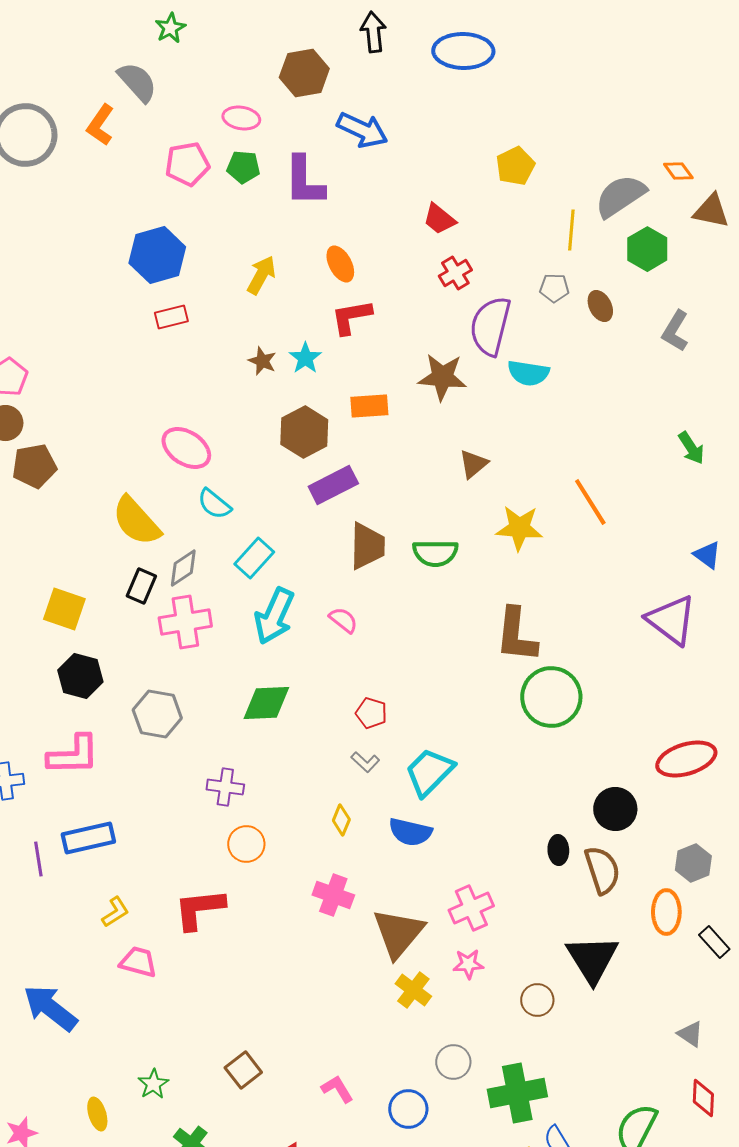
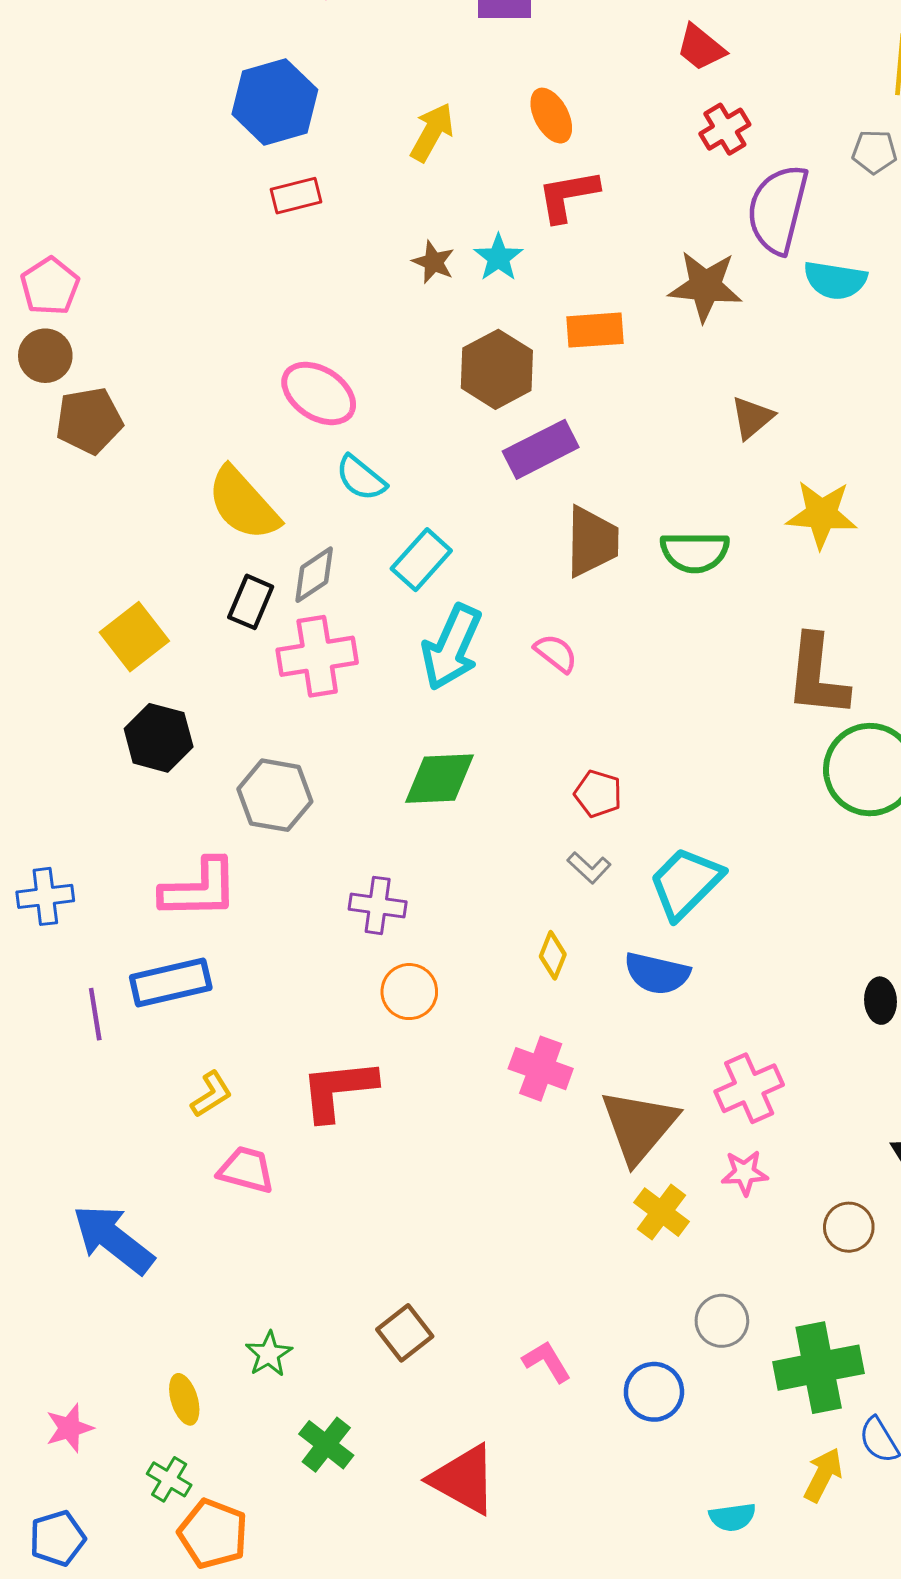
yellow square: (64, 609) -> (134, 637), turned 33
pink L-shape: (73, 755) -> (199, 889), moved

